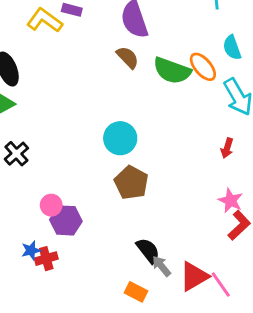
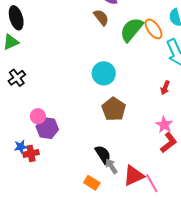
green semicircle: (172, 71) -> (132, 30), turned 104
cyan circle: (120, 138) -> (104, 73), moved
brown pentagon: (131, 183) -> (114, 109), moved

